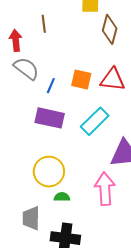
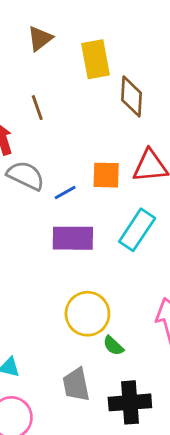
blue line: (51, 86) -> (65, 193), turned 49
green semicircle: (62, 197) -> (113, 346), turned -126

